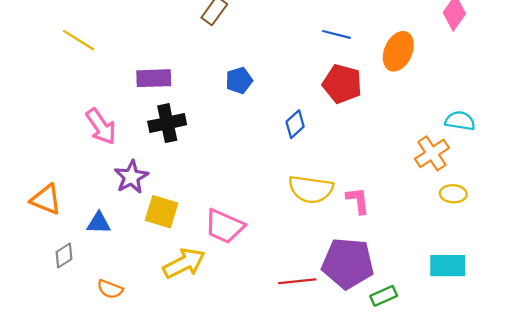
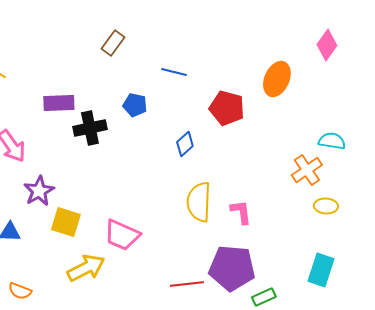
blue line: (337, 34) -> (174, 72), moved
blue pentagon: (239, 80) -> (135, 105), turned 30
black cross: (167, 123) -> (90, 128), moved
yellow semicircle: (311, 189) -> (199, 202), turned 84
cyan rectangle: (448, 266) -> (321, 270), turned -72

